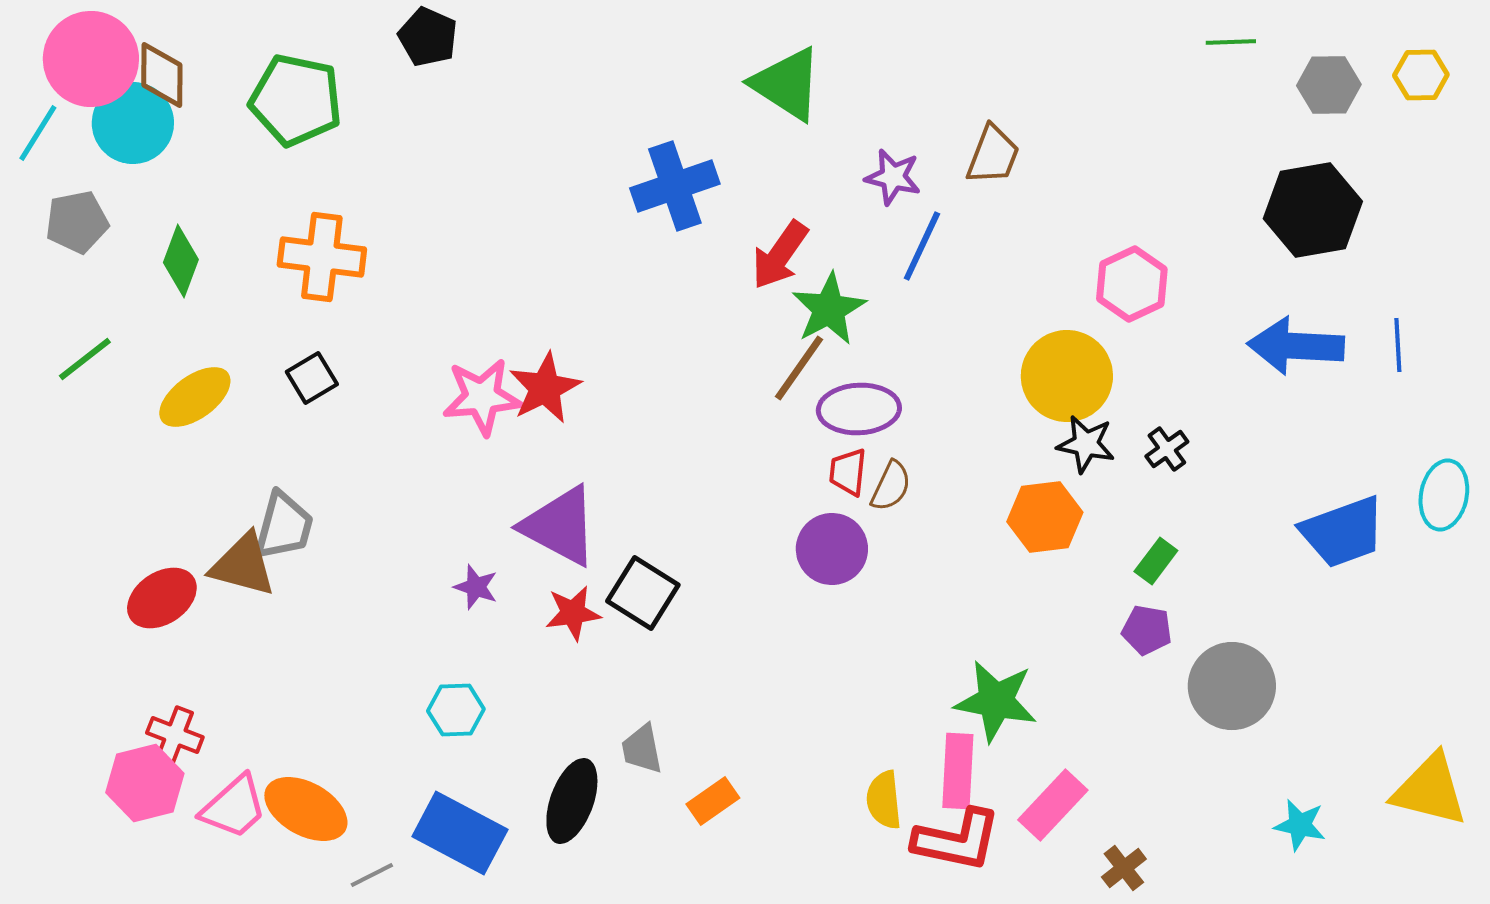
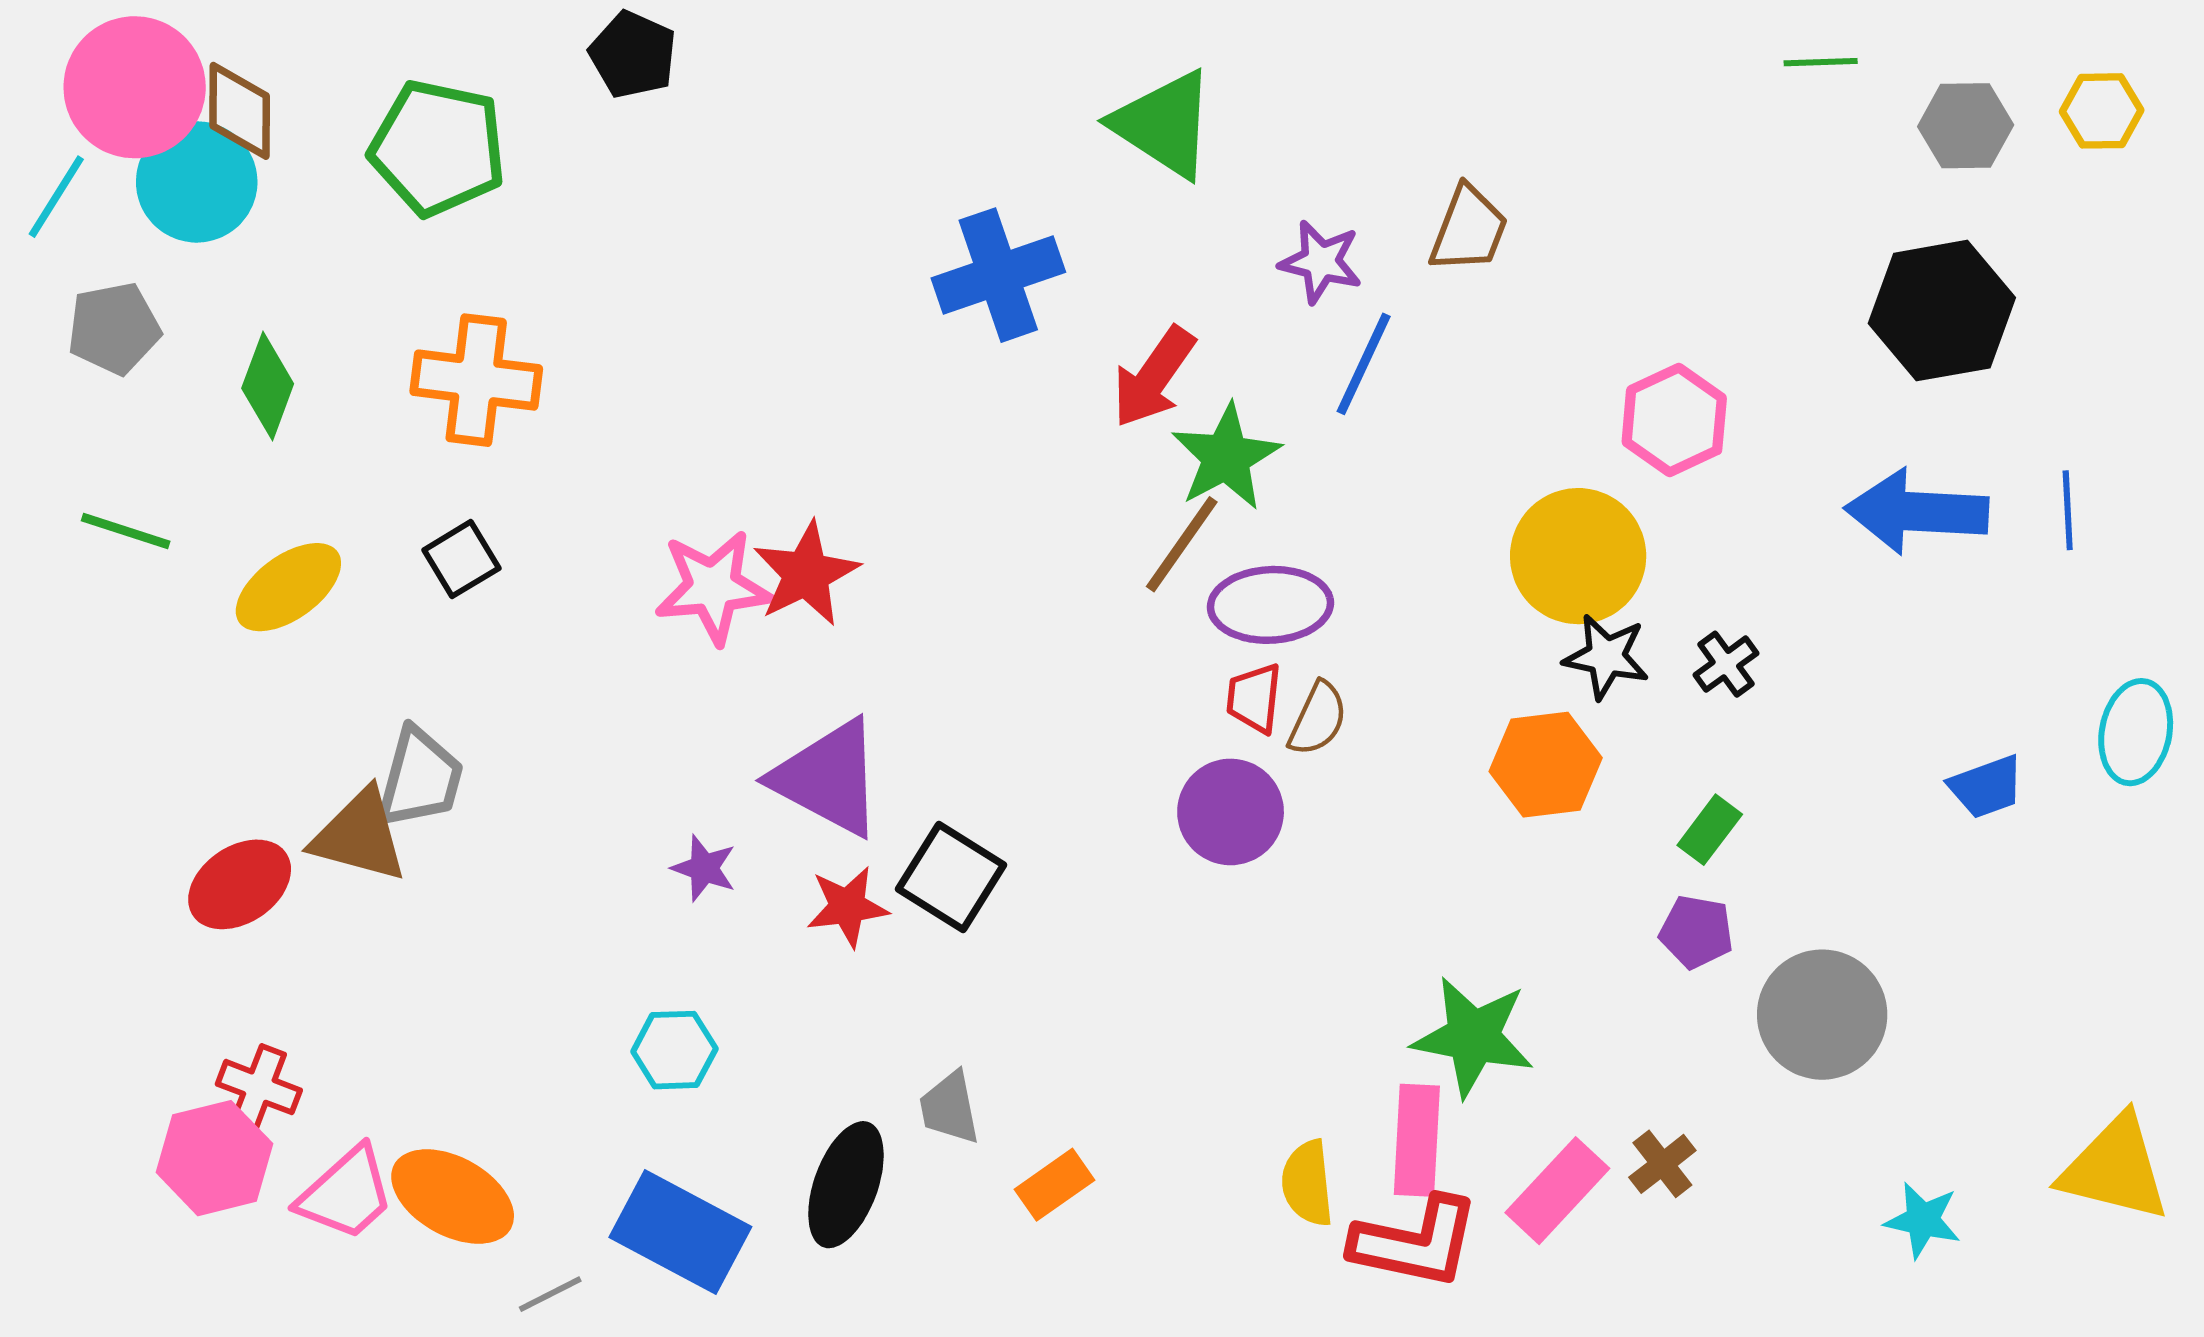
green line: (85, 359) -> (126, 531), turned 56
blue trapezoid: (1343, 532) -> (1986, 787), size x0.6
brown cross: (1124, 868) -> (1662, 1164), moved

